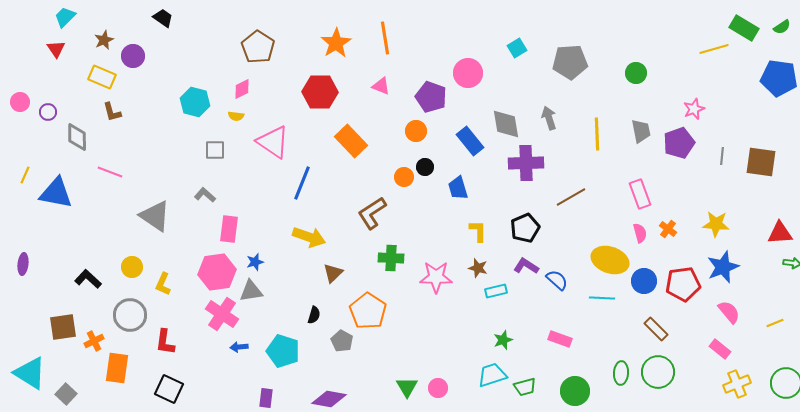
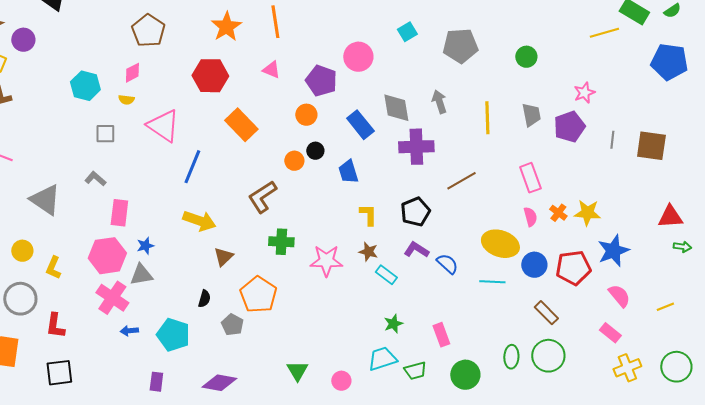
yellow star: (716, 224) -> (587, 213), moved
cyan rectangle: (496, 291) -> (386, 275), turned 50
pink rectangle: (560, 339) -> (441, 335), moved, turned 50
pink circle: (438, 388) -> (341, 381), moved
black square: (169, 389) -> (59, 373), turned -32

